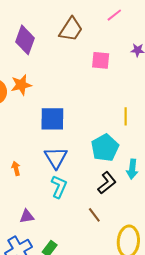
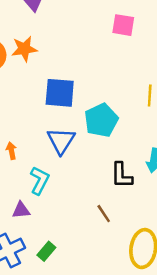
cyan pentagon: (105, 148) -> (101, 120), moved
black L-shape: (107, 183) -> (122, 175), turned 125
cyan L-shape: (59, 187) -> (40, 180), moved

